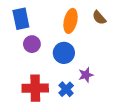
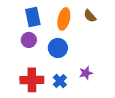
blue rectangle: (21, 19) -> (33, 17), moved
purple star: (86, 75) -> (86, 73), moved

